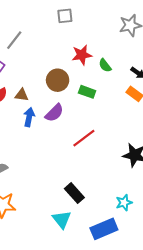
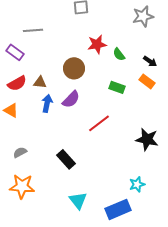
gray line: (14, 40) -> (33, 30), turned 48
green rectangle: (87, 92) -> (117, 87), moved
black rectangle: (74, 193) -> (66, 159), moved

